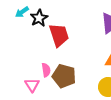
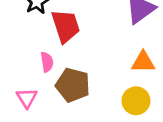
pink semicircle: (46, 70) -> (47, 62), moved

